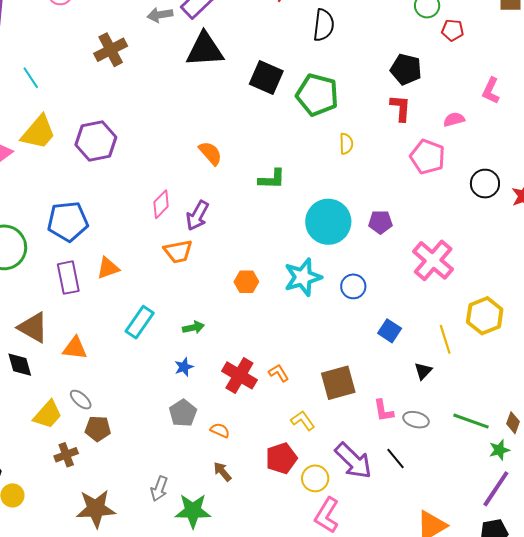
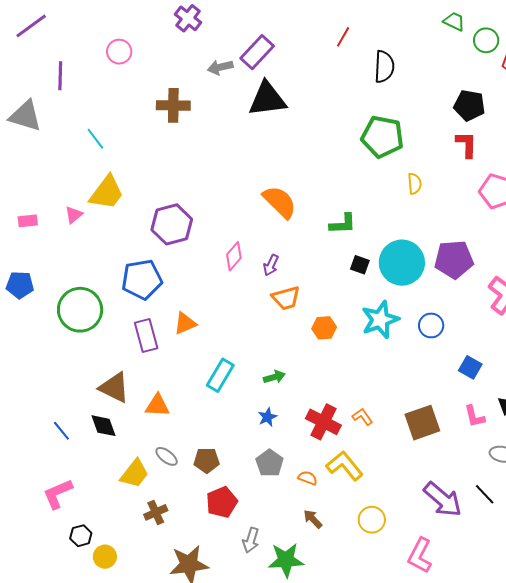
brown cross: (111, 50) -> (173, 105), turned 32
black square: (266, 78) -> (360, 265), moved, size x0.6
purple hexagon: (96, 141) -> (172, 224), moved
orange semicircle: (210, 153) -> (280, 202), size x1.4
purple arrow: (197, 216) -> (271, 265), size x0.7
purple pentagon: (380, 222) -> (454, 259), size x1.6
orange trapezoid: (178, 251) -> (286, 298), moved
pink L-shape: (384, 411) -> (474, 416), moved
yellow L-shape: (303, 421) -> (345, 466), moved, size x1.5
brown pentagon: (98, 429) -> (207, 460), moved
red pentagon: (281, 458) -> (222, 502), moved
yellow circle: (315, 478) -> (372, 520), moved

